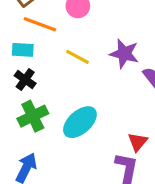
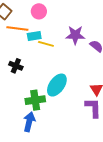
cyan rectangle: (23, 50) -> (34, 36), moved
green cross: (33, 116) -> (35, 100), moved, turned 30

